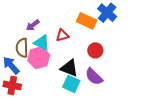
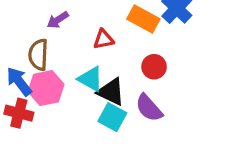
cyan triangle: (42, 43) -> (90, 79), moved
pink hexagon: (39, 58) -> (46, 88), moved

